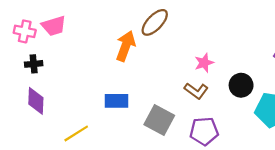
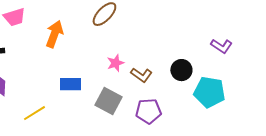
orange arrow: (126, 46) -> (54, 34), moved
pink star: (204, 63) -> (115, 63), moved

